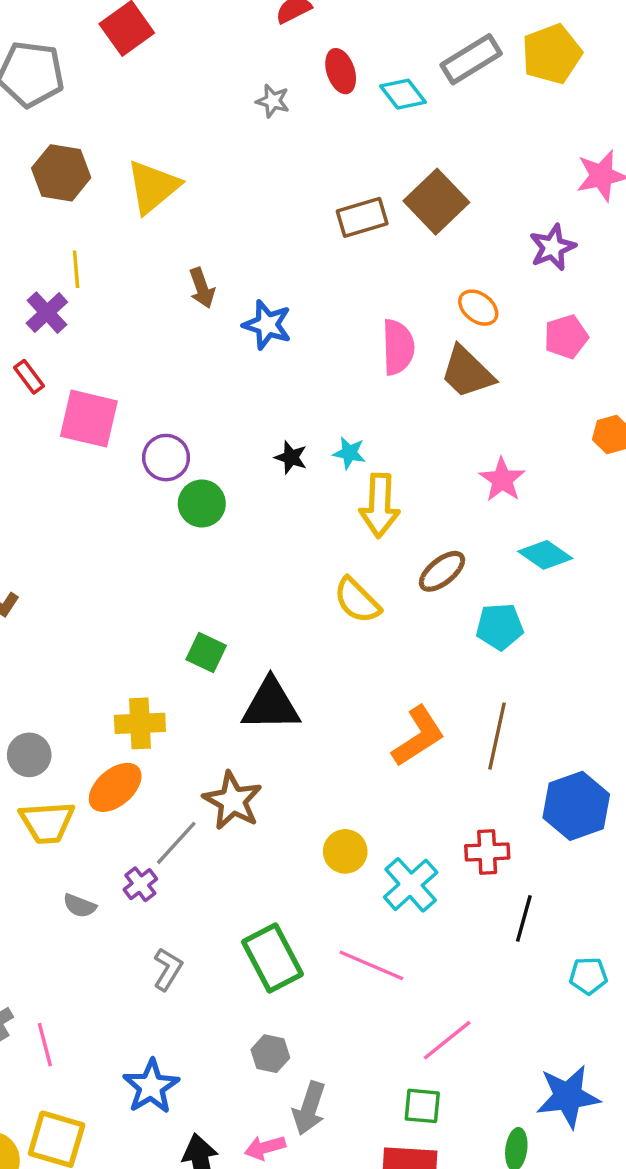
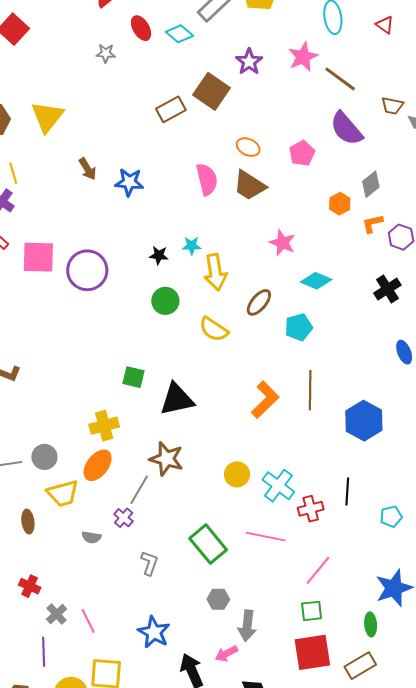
purple star: (553, 247) -> (249, 62), moved
purple circle: (166, 458) -> (87, 270), size x1.5
green circle: (202, 503) -> (165, 301), moved
red cross: (487, 852) -> (311, 509), moved

